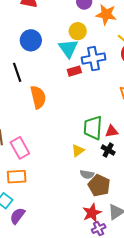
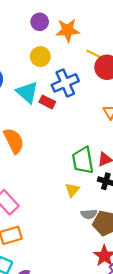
cyan triangle: (68, 48) -> (27, 92), moved
red rectangle: (74, 71) -> (47, 102), turned 56

